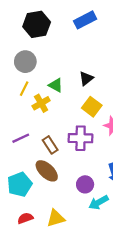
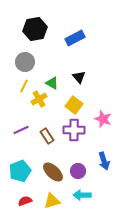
blue rectangle: (85, 20) -> (75, 38), moved
black triangle: (86, 78) -> (79, 77), turned -32
yellow square: (92, 107) -> (74, 105), moved
brown ellipse: (47, 171) -> (53, 172), moved
cyan arrow: (99, 202) -> (82, 195), moved, turned 30

